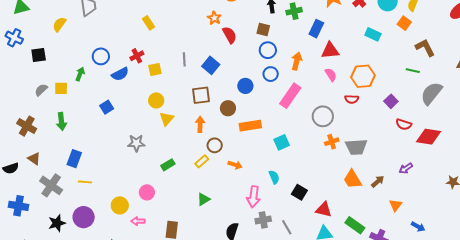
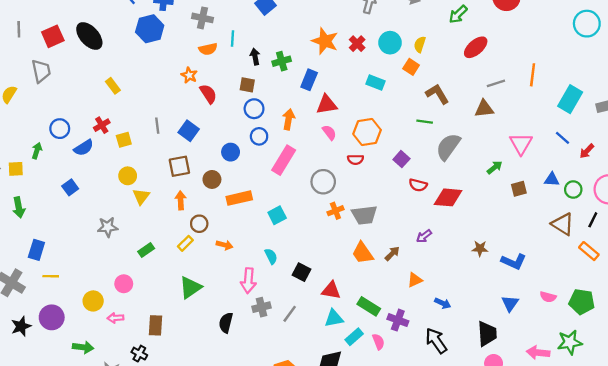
green triangle: (204, 199) -> (190, 287), size x1.5
orange triangle: (396, 205) -> (415, 280), turned 32
gray line: (287, 227) -> (290, 314), turned 70

